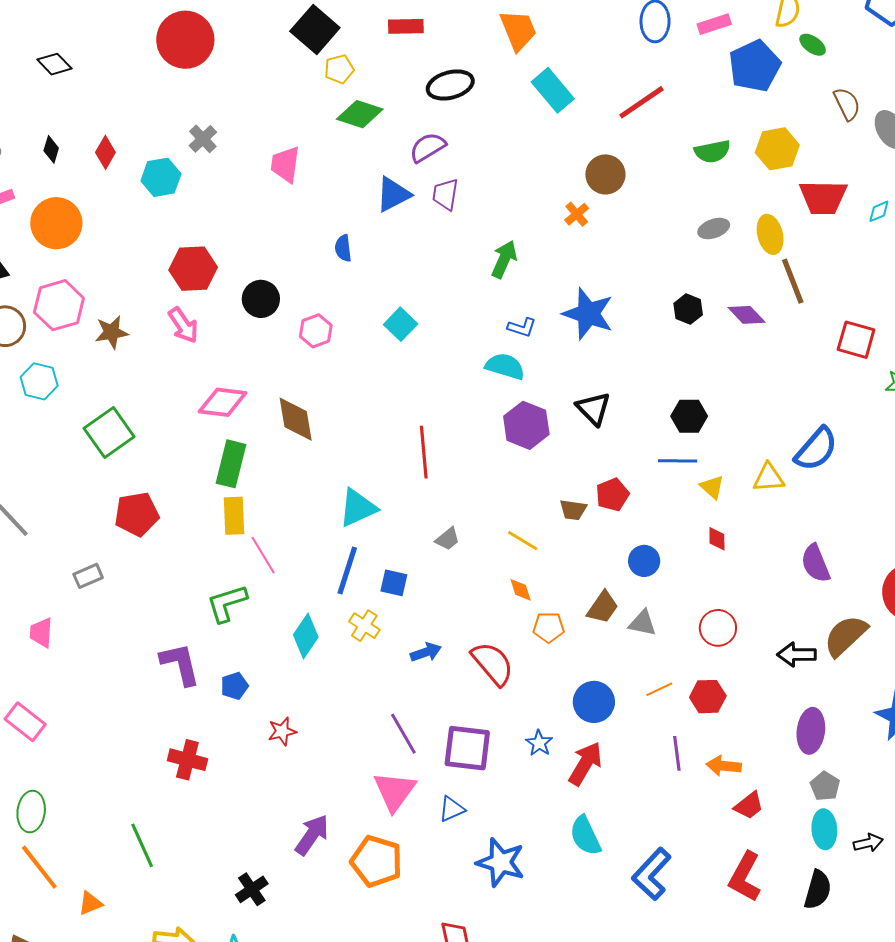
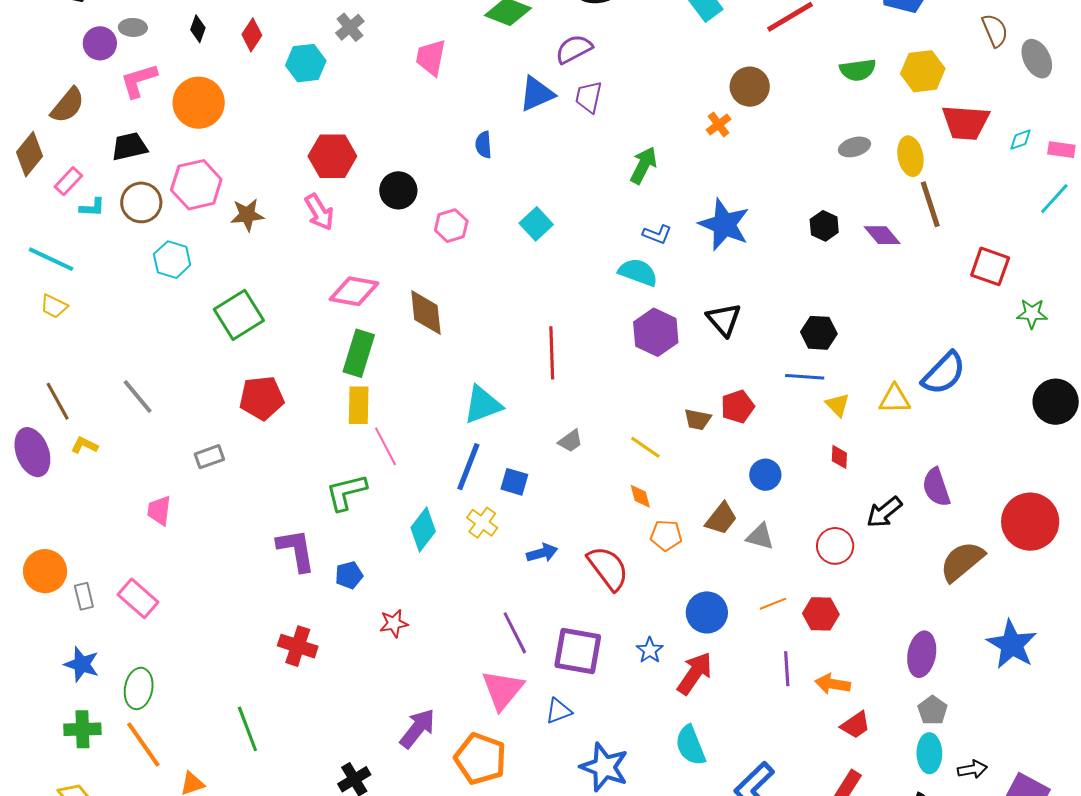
black arrow: (797, 655) -> (884, 512), moved, turned -42

